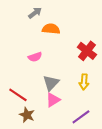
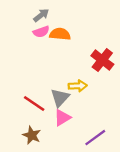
pink semicircle: (35, 57) -> (41, 32), moved
yellow arrow: (84, 82) -> (78, 86), moved, turned -98
red line: (18, 95) -> (34, 103), moved

